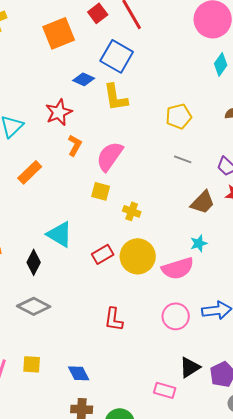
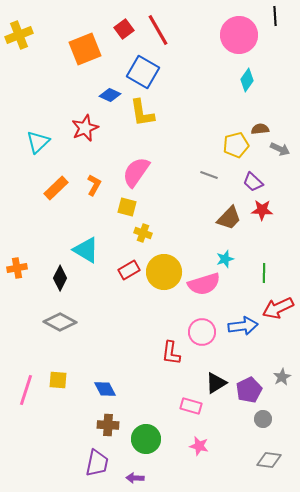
yellow pentagon: (179, 116) -> (236, 145), moved
orange L-shape: (75, 145) -> (94, 185), moved
yellow cross: (132, 211) -> (143, 233), moved
red L-shape: (114, 319) -> (171, 353), moved

